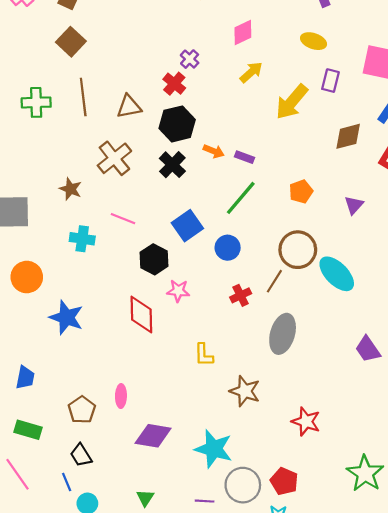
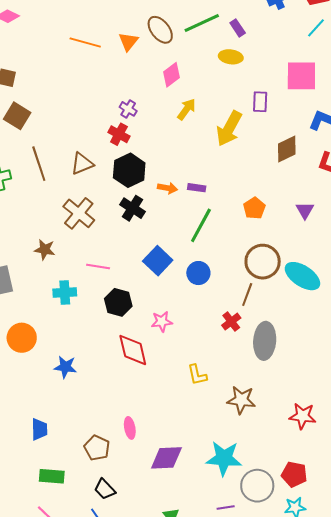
yellow ellipse: (314, 41) -> (231, 57), moved
black hexagon: (154, 259) -> (118, 302), moved
red cross: (241, 295) -> (231, 322), moved
blue star: (66, 317) -> (65, 367), size x0.7

